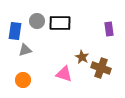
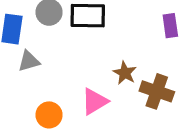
pink triangle: (64, 74) -> (94, 101), turned -48
orange circle: (23, 80) -> (49, 115), moved

